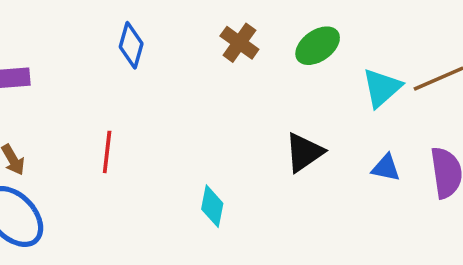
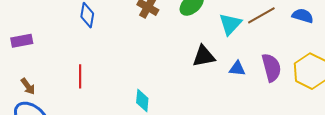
black triangle: (304, 152) -> (204, 56), moved, turned 30

